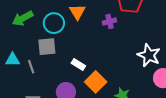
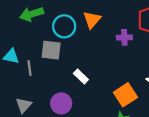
orange square: (96, 82) -> (125, 95), moved

